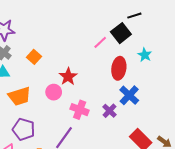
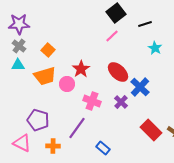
black line: (134, 16) -> (145, 24), moved
black square: (121, 33) -> (116, 13), moved
red ellipse: (119, 68) -> (118, 72), moved, turned -55
orange trapezoid: (20, 96) -> (45, 76), moved

